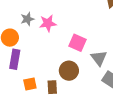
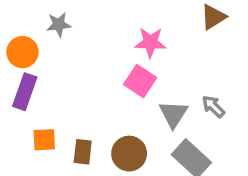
pink star: (48, 23) -> (150, 42), moved
brown circle: (69, 71) -> (129, 154), moved

